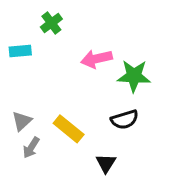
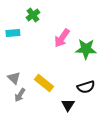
pink arrow: (97, 59) -> (62, 38), turned -42
black semicircle: (125, 120) -> (86, 87), moved
gray triangle: (22, 121) -> (14, 78), turned -32

